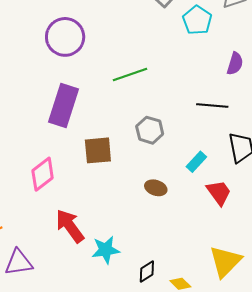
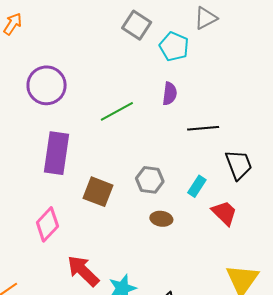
purple semicircle: (235, 64) -> (170, 94), moved
gray hexagon: (150, 130) -> (150, 180), moved
brown square: (98, 150) -> (98, 192), turned 36

